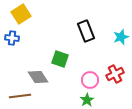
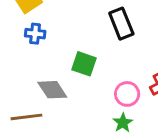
blue cross: (12, 38) -> (35, 34), moved

